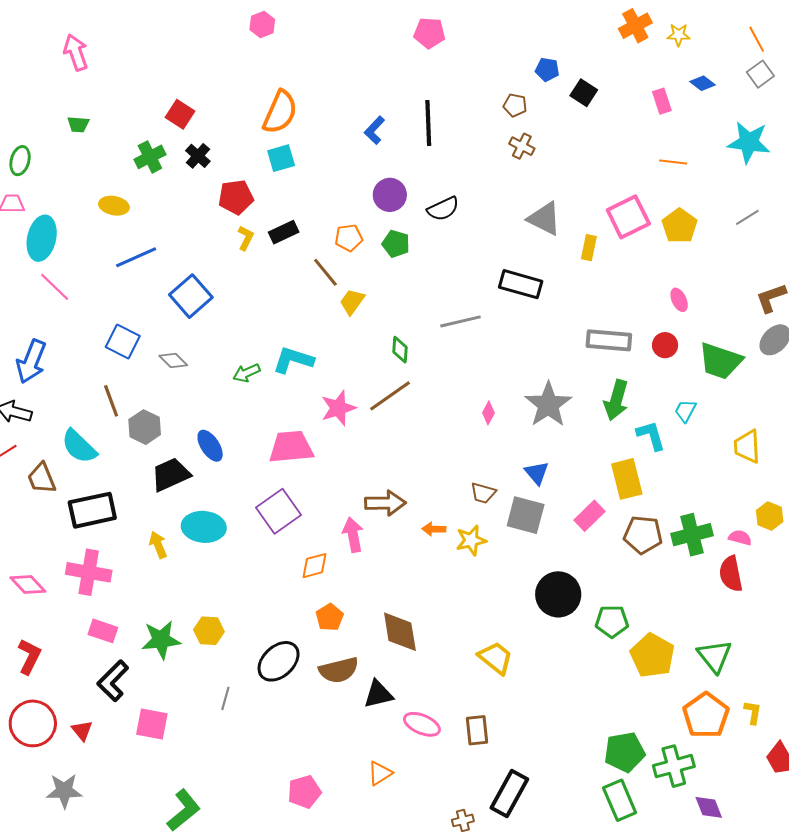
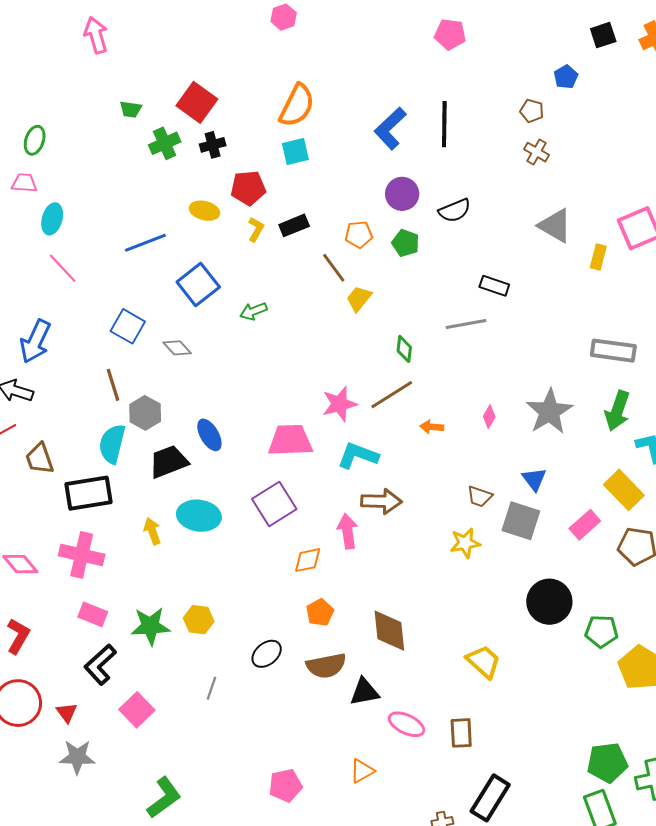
blue pentagon: (547, 70) -> (566, 77), turned 30
black square: (584, 93) -> (603, 35), moved, turned 36
red square: (180, 114) -> (197, 102), size x1.4
green trapezoid: (78, 124) -> (131, 109), moved
blue L-shape: (374, 130) -> (390, 128), size x1.5
black cross: (198, 156) -> (213, 145), turned 30
yellow ellipse: (114, 206) -> (204, 211), moved
cyan ellipse: (42, 238) -> (52, 219), size x0.7
black rectangle: (521, 284) -> (494, 286), moved, size x0.7
cyan L-shape: (293, 360) -> (358, 456), moved
green arrow: (247, 373) -> (253, 311), moved
cyan semicircle: (79, 446) -> (112, 444), moved, turned 57
yellow rectangle: (627, 479) -> (624, 490), turned -33
orange arrow: (434, 529) -> (432, 427), moved
black ellipse: (279, 661) -> (267, 654), size x0.7
pink square: (152, 724) -> (137, 710), turned 32
gray star: (64, 791) -> (77, 757), moved

